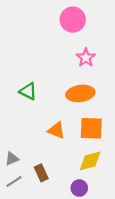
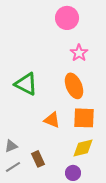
green triangle: (28, 91) -> (26, 84), size x1.4
orange ellipse: (80, 93) -> (74, 86), turned 75

